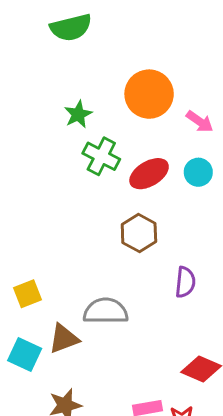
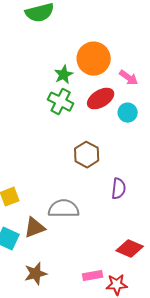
green star: (78, 114) -> (64, 75), moved
red ellipse: (149, 174) -> (101, 99), moved

